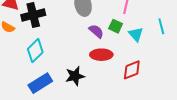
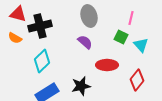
purple semicircle: (96, 31) -> (85, 42), moved
red diamond: (132, 70) -> (137, 80), turned -30

